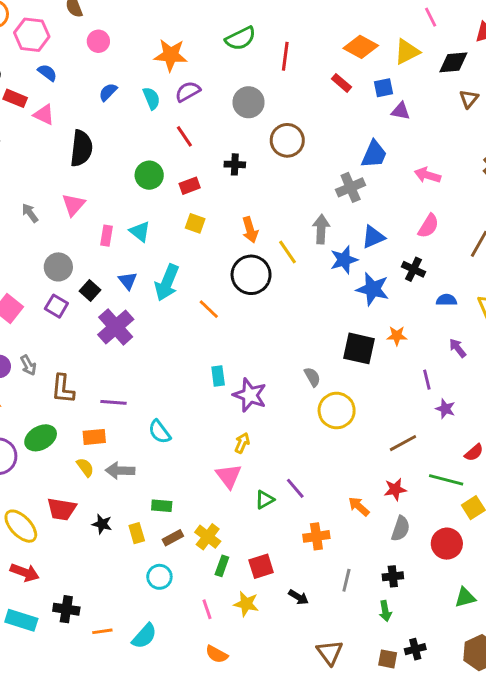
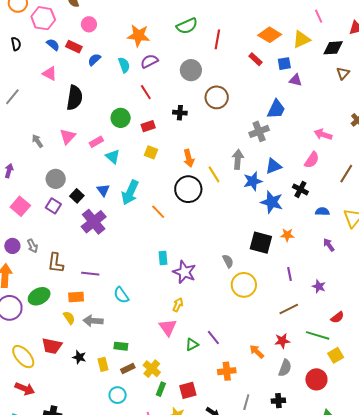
red rectangle: (15, 98) -> (74, 47), moved
pink arrow: (428, 175) -> (323, 134), moved
pink rectangle: (106, 236) -> (96, 142), moved, turned 48
purple line: (427, 380) -> (289, 274), moved

